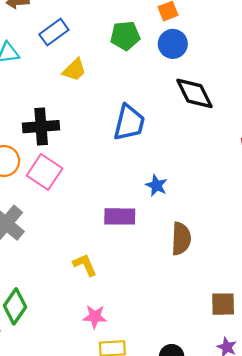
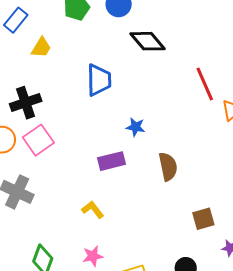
pink square: (45, 172) -> (38, 140), turned 36
brown square: (223, 304) -> (203, 219), moved
pink star: (95, 317) -> (93, 256), moved

